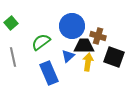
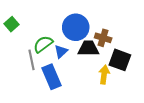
blue triangle: (68, 56) -> (61, 52), moved
gray line: (13, 57) -> (31, 60), moved
yellow arrow: (88, 62) -> (104, 75), moved

